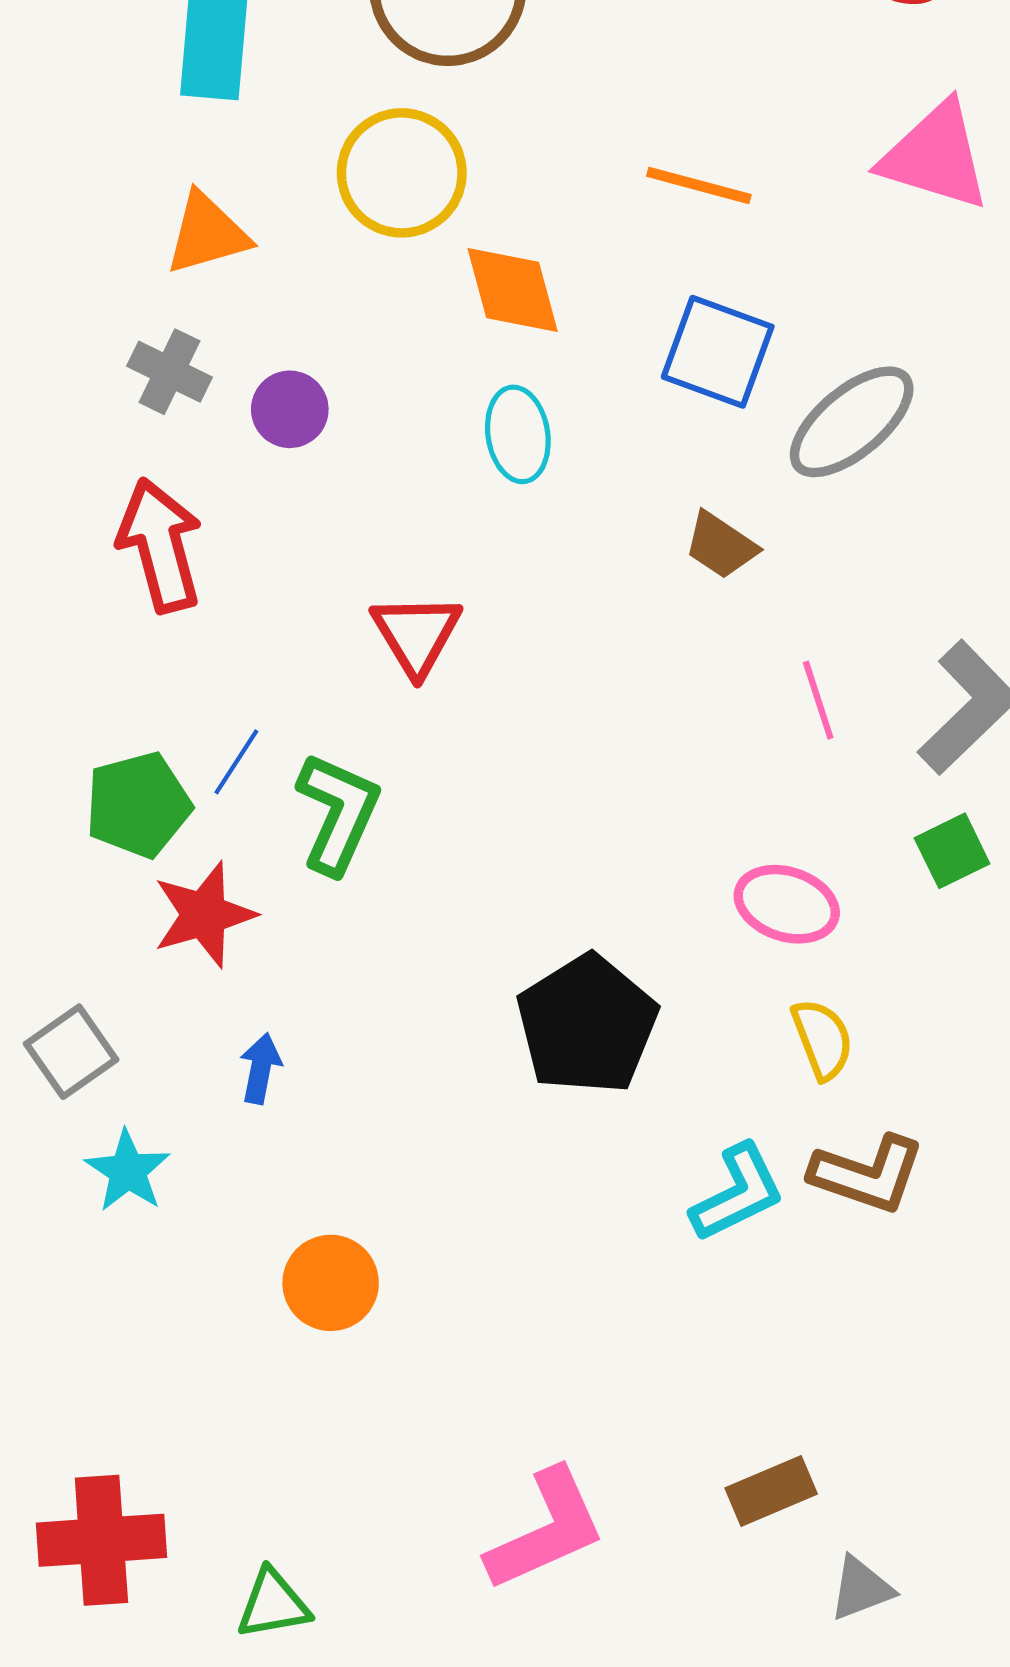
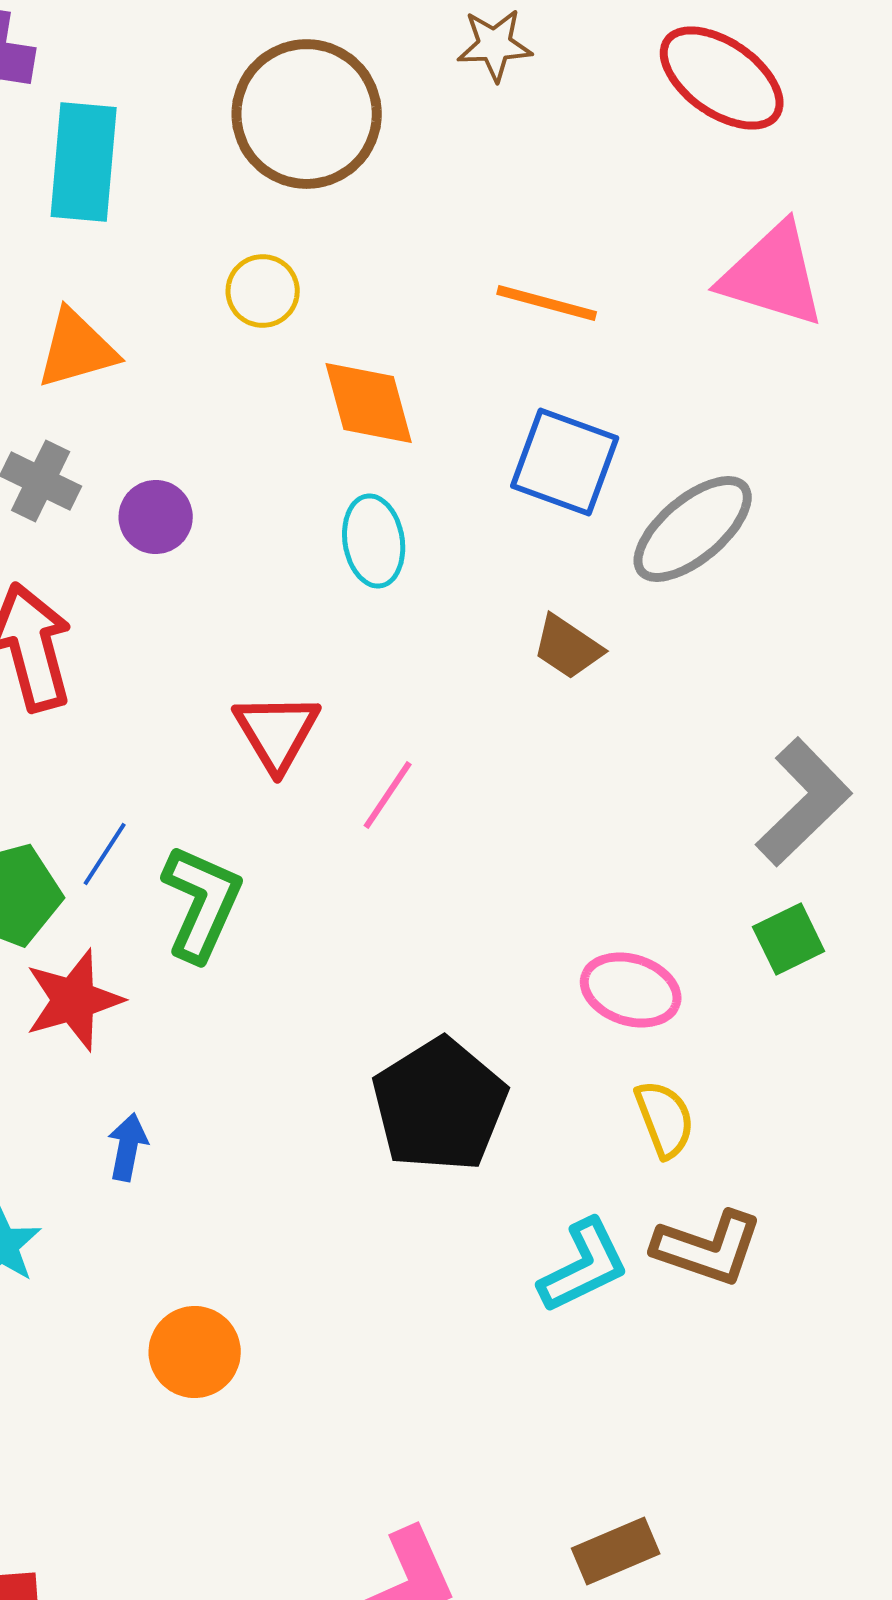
yellow circle: (402, 173) -> (263, 291), size x0.6
pink line: (818, 700) -> (388, 795), moved, turned 52

